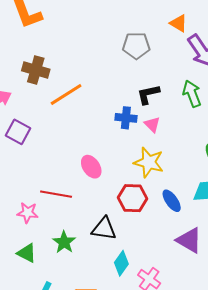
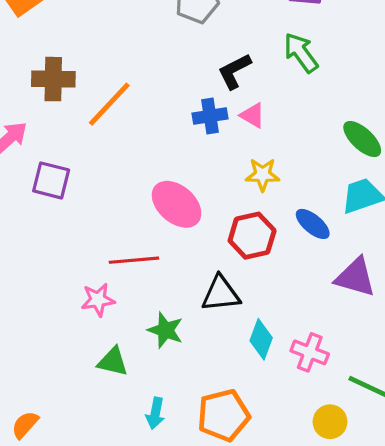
yellow star: (149, 162) -> (263, 175), size x0.7
pink ellipse: (91, 167) -> (177, 204), size x1.4

